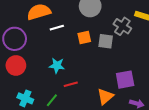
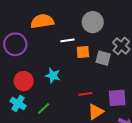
white line: (57, 28) -> (68, 40), moved
red circle: (16, 65) -> (24, 81), moved
red line: (71, 84) -> (85, 94), moved

